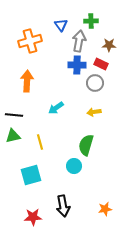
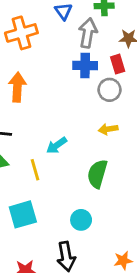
red rectangle: (101, 64) -> (118, 64), turned 48
cyan arrow: (56, 108) -> (57, 145), moved
cyan circle: (74, 166) -> (81, 220), moved

